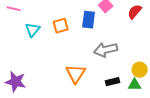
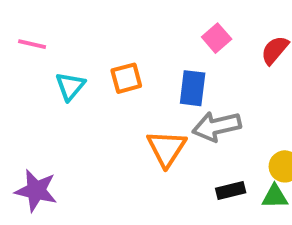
blue rectangle: (89, 20) -> (193, 88), moved
orange triangle: (76, 74) -> (166, 148), moved

